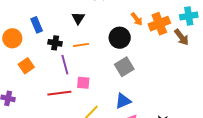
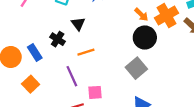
blue rectangle: (37, 25) -> (35, 52), moved
black circle: (120, 38) -> (145, 38), moved
black cross: (55, 43) -> (58, 39), moved, turned 32

